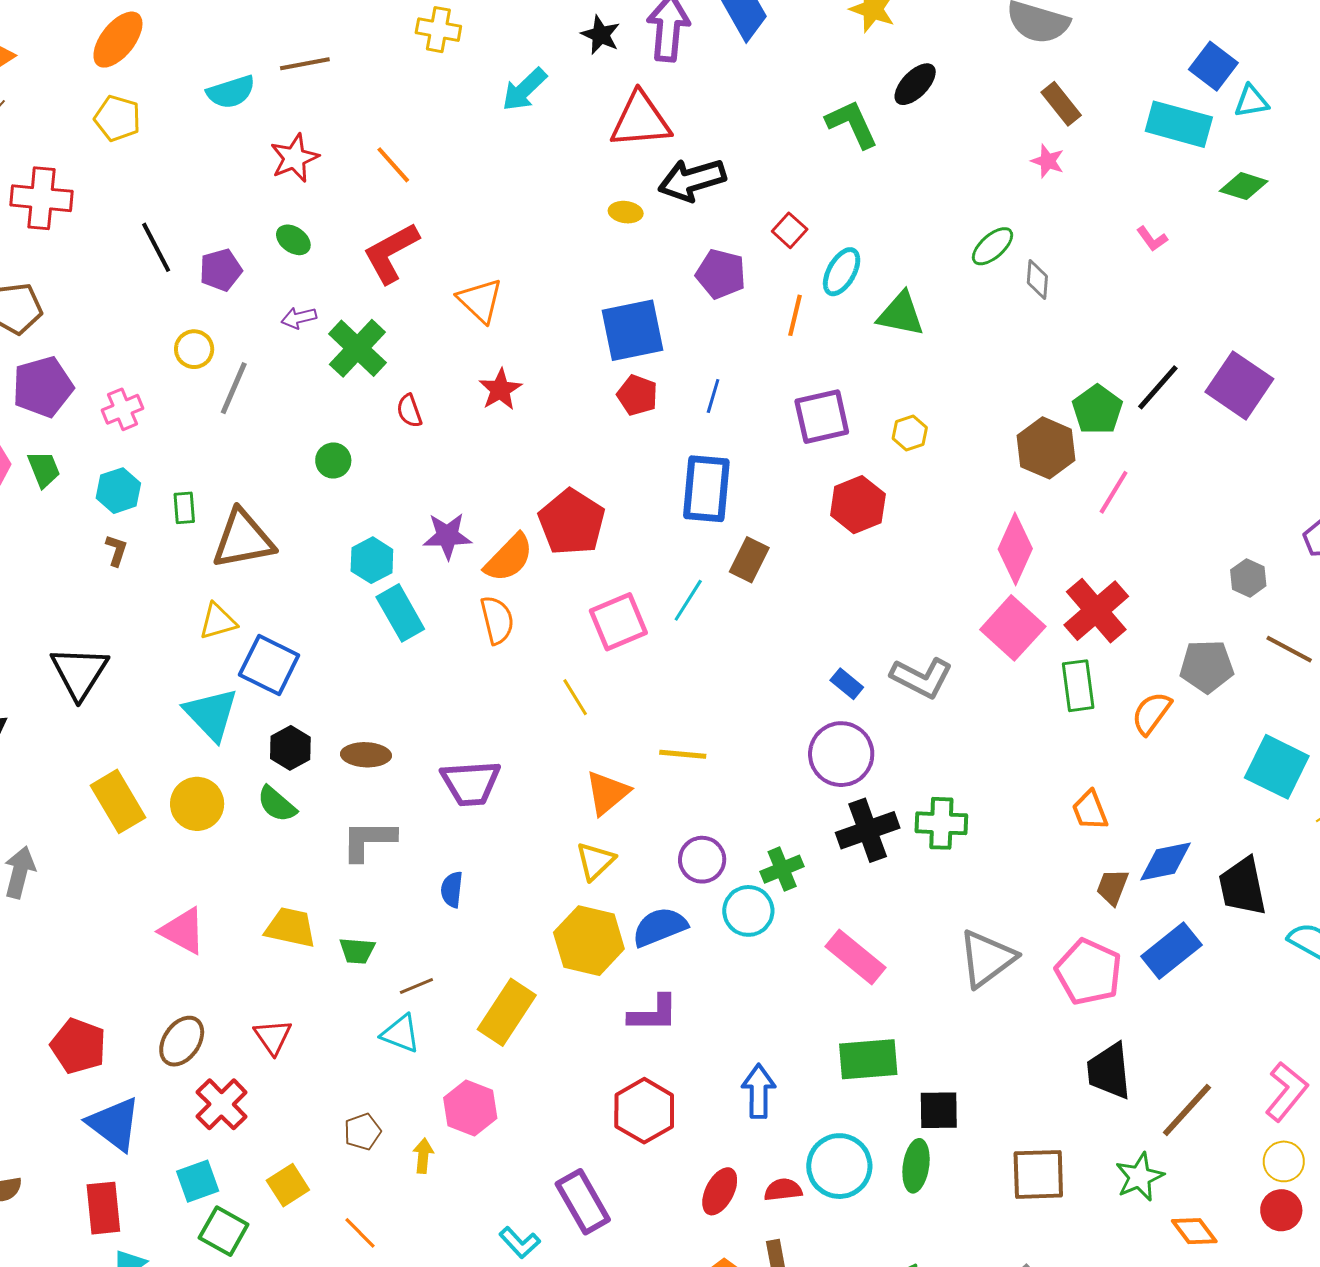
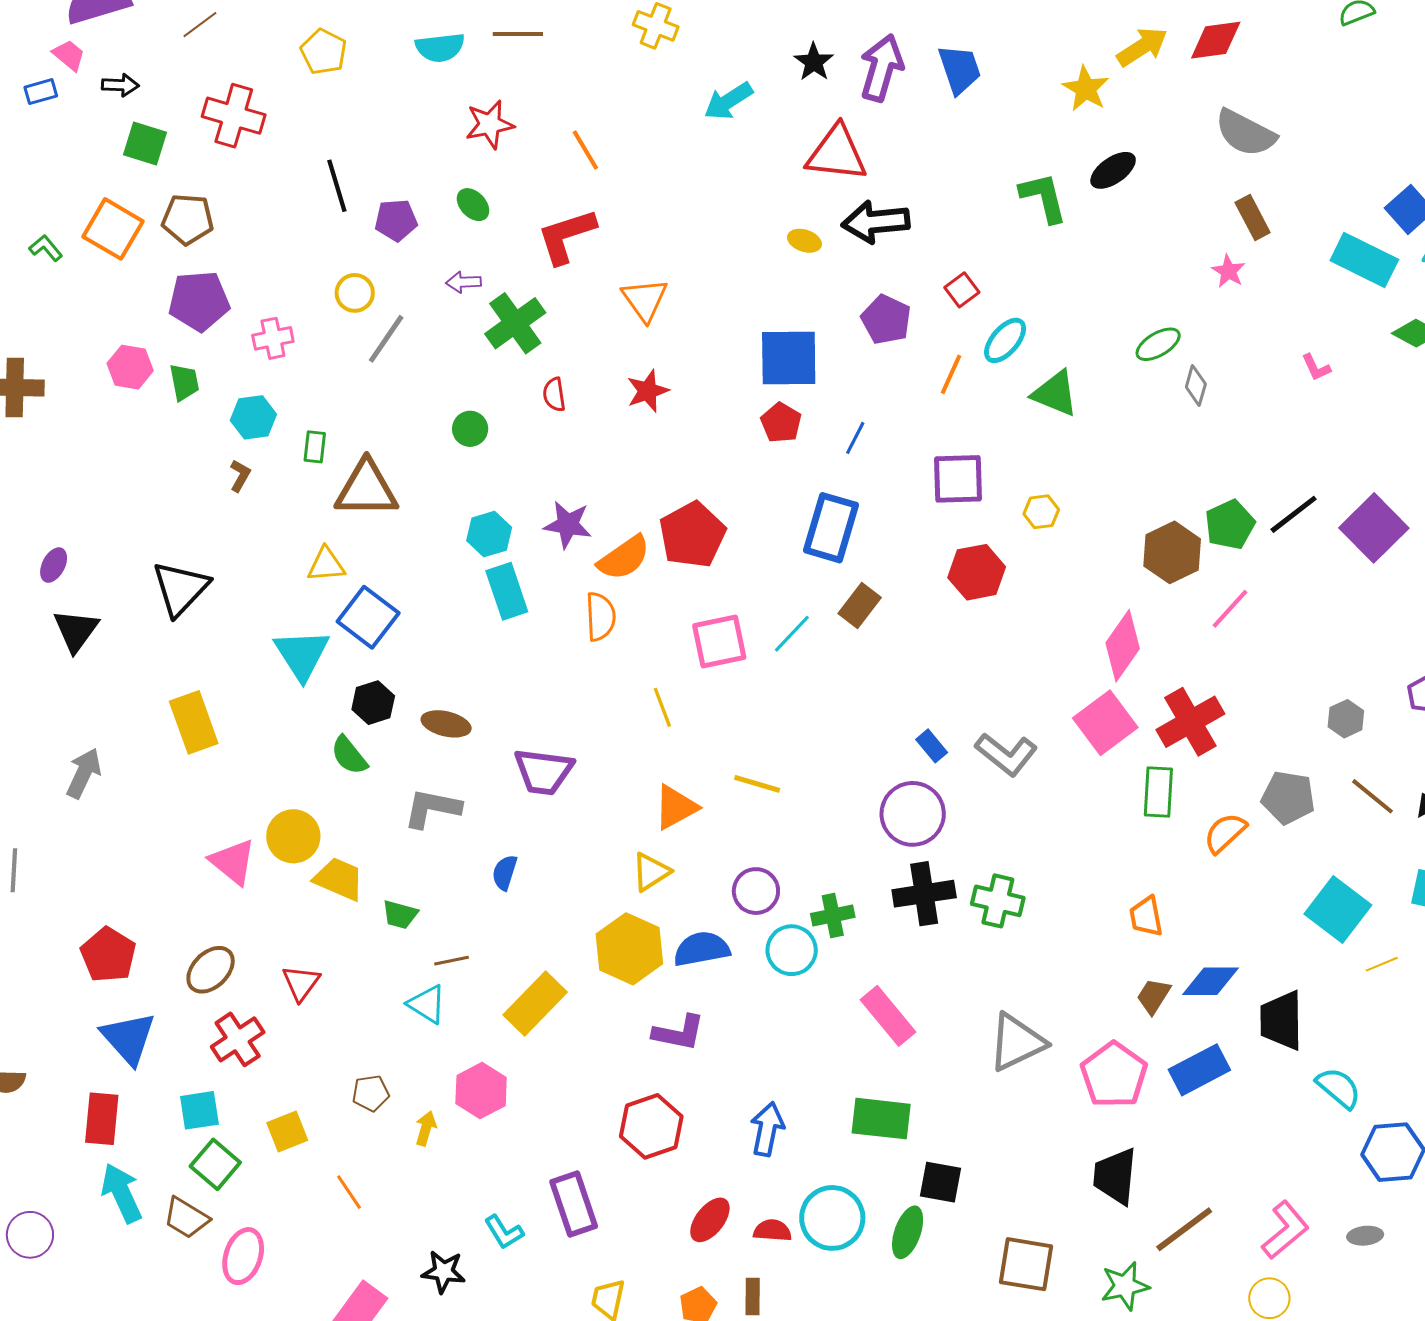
yellow circle: (197, 804) -> (293, 836), moved

